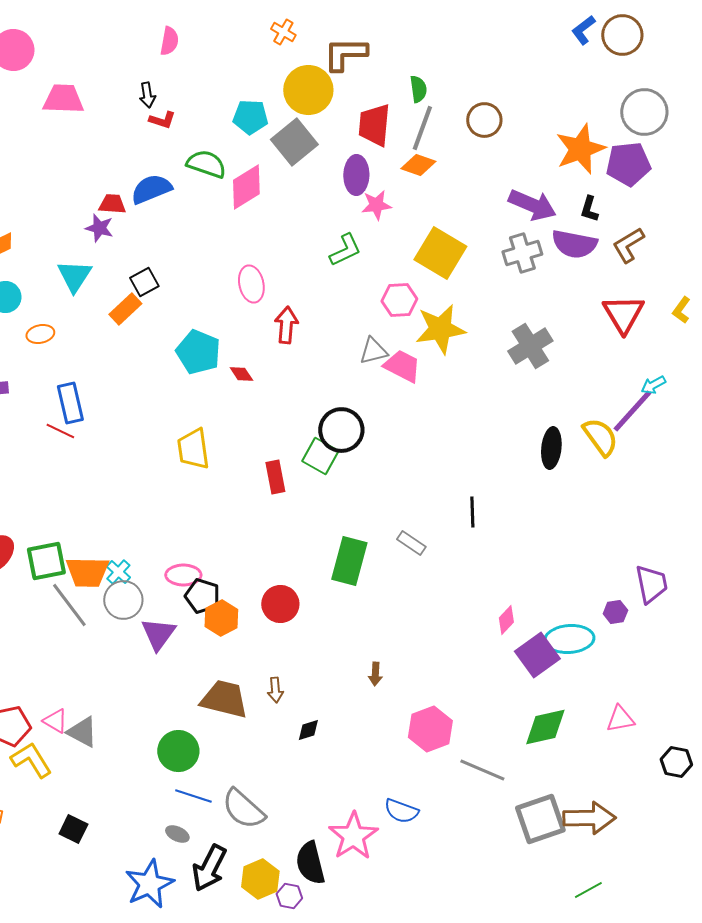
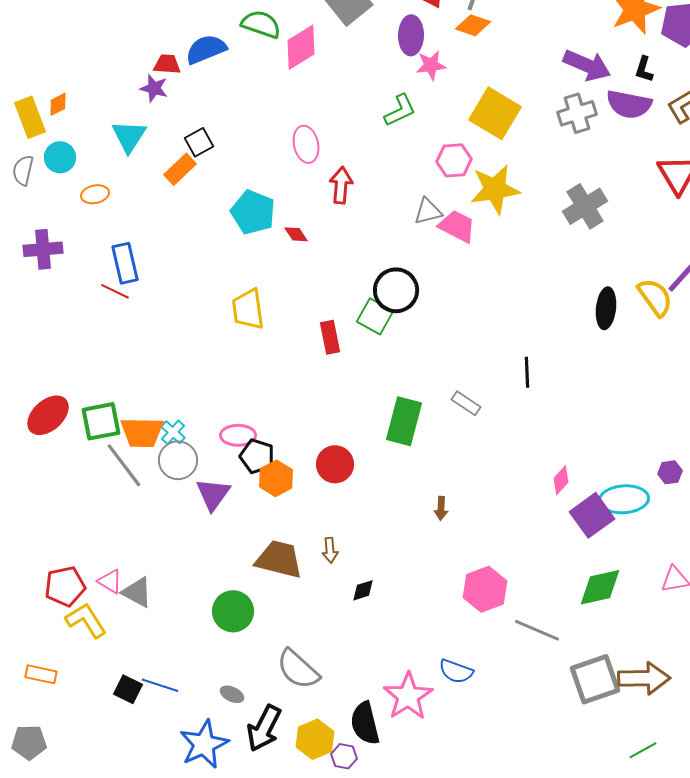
brown arrow: (375, 674) -> (441, 508), moved
blue line: (193, 796) -> (160, 685), moved

